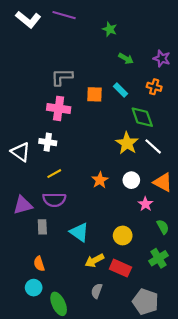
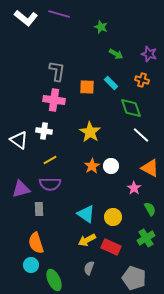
gray L-shape: (62, 77) -> (57, 71), turned 100
yellow star: (127, 143) -> (90, 132), moved
white circle: (131, 180) -> (111, 166), moved
cyan triangle: (79, 232) -> (86, 214), moved
orange semicircle: (39, 264) -> (36, 243), size x1.5

